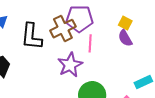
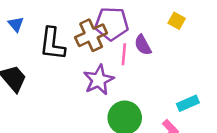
yellow square: (125, 23) -> (177, 21), moved
purple semicircle: (125, 38) -> (143, 45), moved

